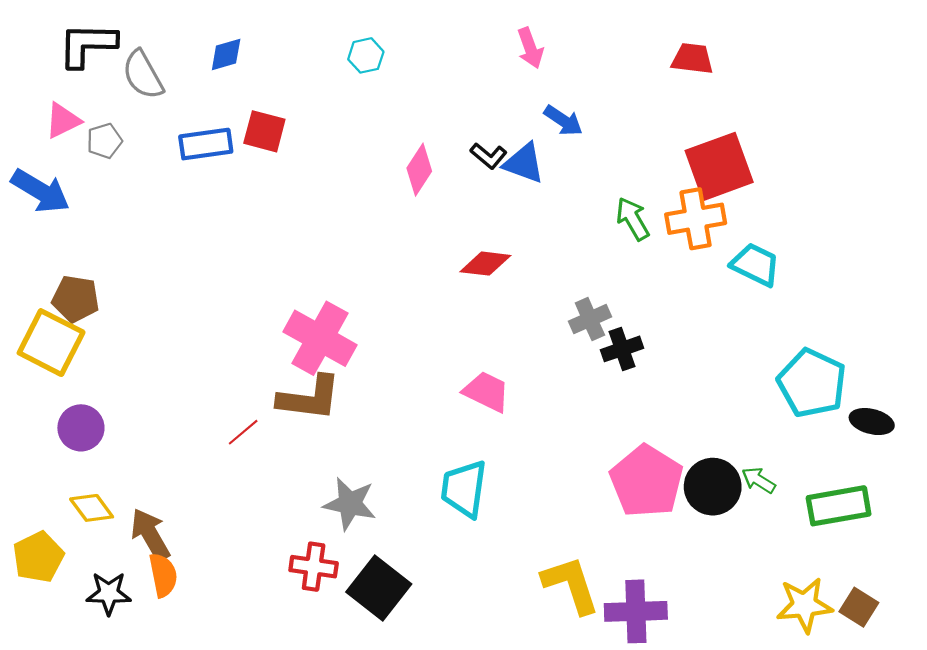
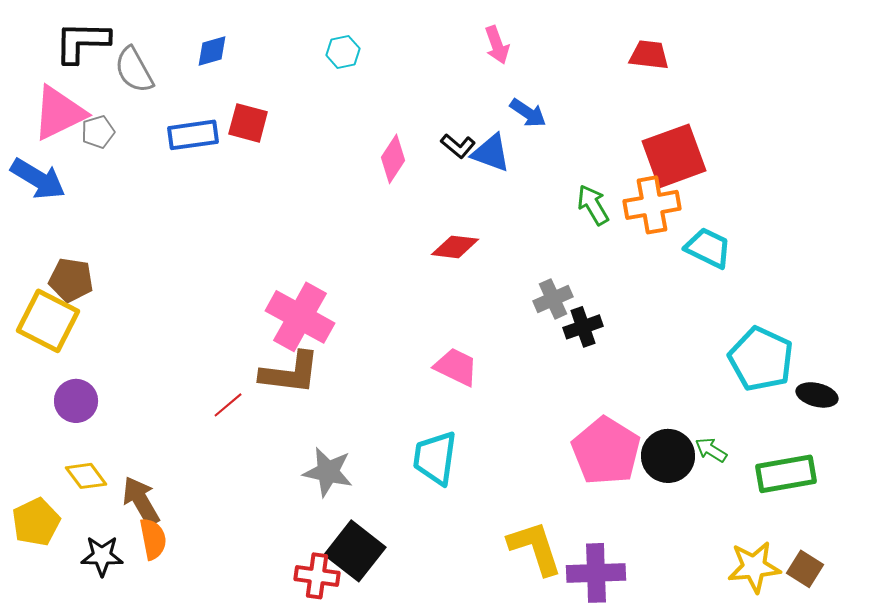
pink triangle: (63, 121) -> (59, 113), size x1.6
red cross: (314, 567) -> (317, 576), moved

